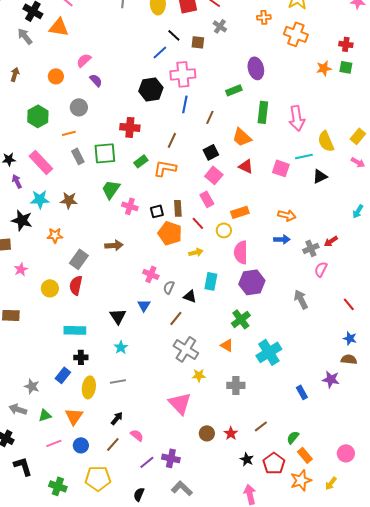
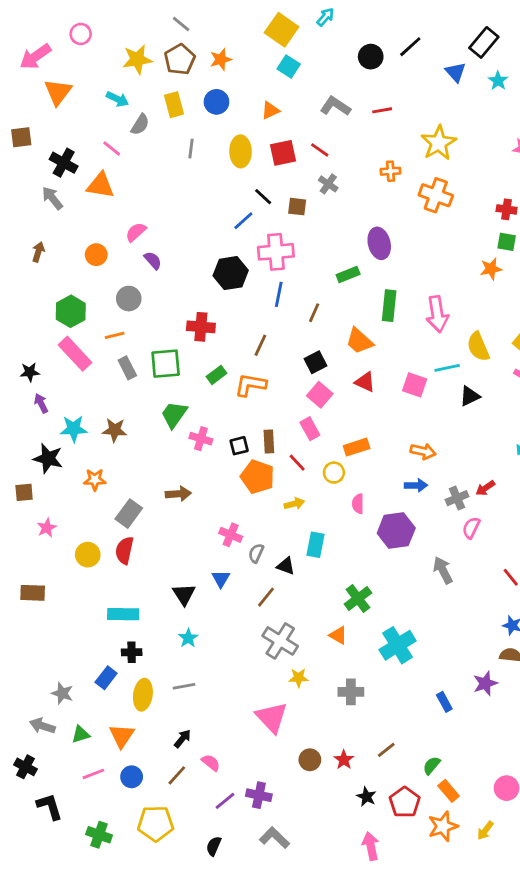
orange star: (324, 68) -> (491, 269), moved
pink rectangle: (41, 162) -> (75, 354), moved
pink semicircle: (241, 252) -> (358, 504), size x0.6
purple hexagon: (252, 282) -> (396, 531), moved
purple star: (331, 379) -> (485, 683), turned -30

